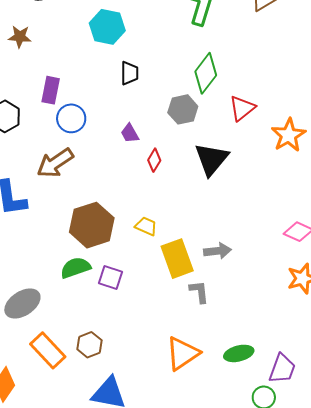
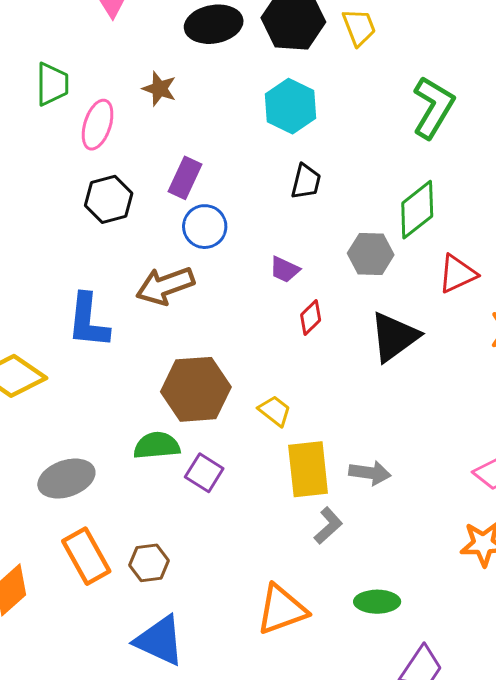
purple trapezoid: (130, 133) -> (285, 269), turned -50
gray L-shape: (199, 292) -> (328, 526), turned 40
green ellipse: (239, 353) -> (377, 602), moved

